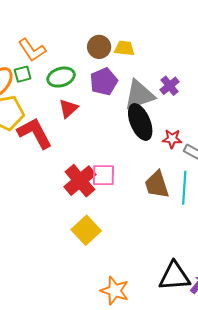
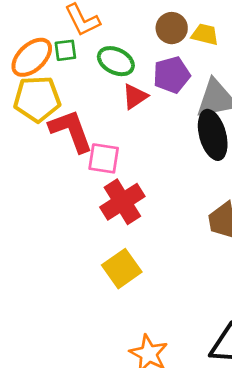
green ellipse: (61, 77) -> (116, 61), turned 36
red triangle: (68, 108) -> (135, 96), moved
pink square: (104, 175) -> (104, 158), moved

